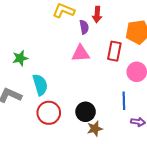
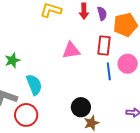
purple semicircle: (84, 27) -> (102, 14), moved
blue line: (124, 101) -> (109, 71), moved
red circle: (49, 113) -> (26, 115), moved

